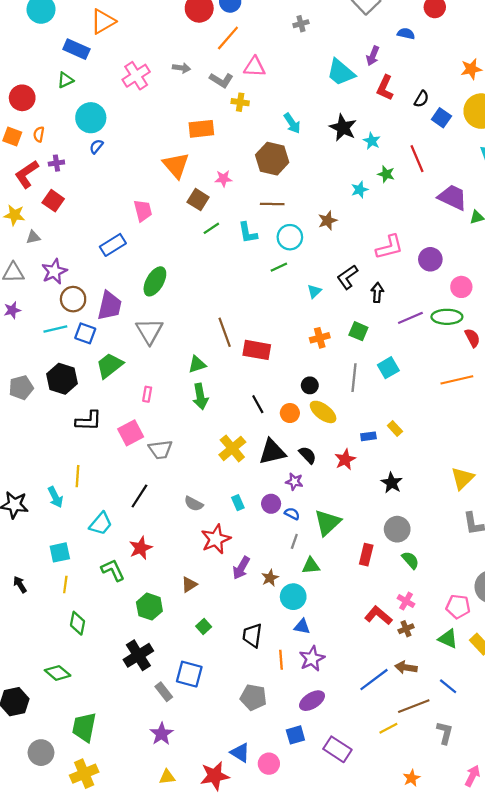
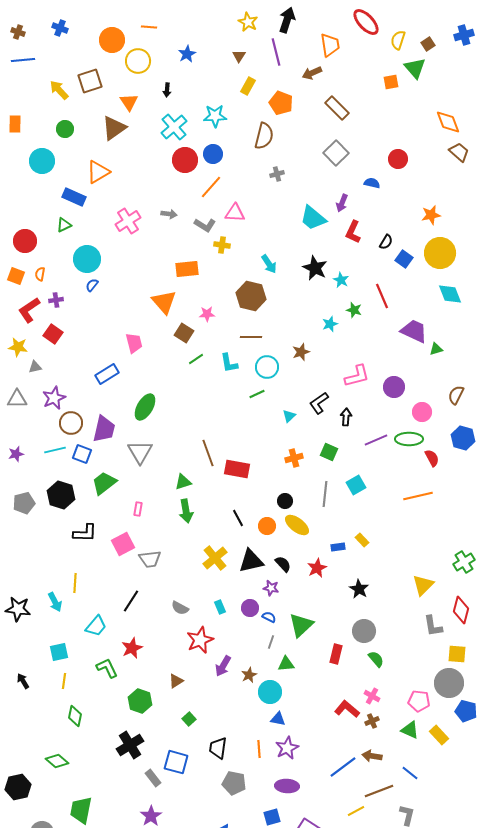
purple star: (12, 310) -> (16, 454), moved
black trapezoid: (252, 635) -> (218, 748), moved
purple ellipse: (312, 701) -> (287, 786), turned 35

